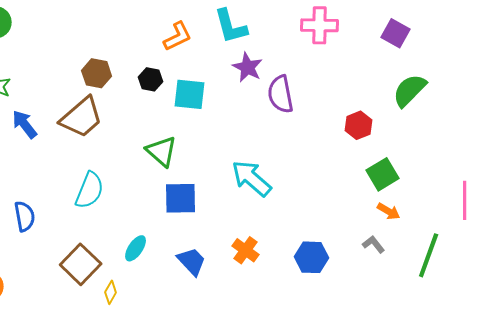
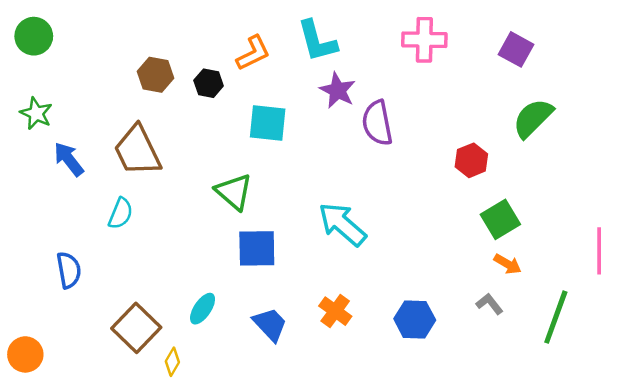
brown hexagon: (97, 73) -> (156, 75), moved
black hexagon: (151, 79) -> (209, 83), moved
brown trapezoid: (82, 117) -> (137, 151), turned 105
cyan semicircle: (90, 190) -> (121, 213), moved, size x0.7

